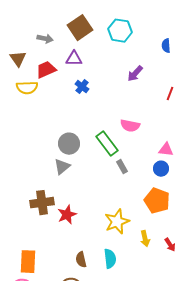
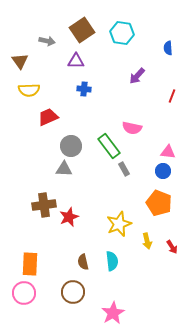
red trapezoid: (46, 70) -> (48, 117), moved
blue cross: (82, 87) -> (84, 89), turned -32
gray triangle: (62, 167) -> (64, 169), turned 42

